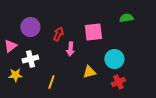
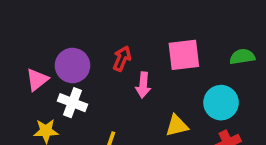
green semicircle: (126, 18) -> (242, 57), moved
purple circle: (30, 27) -> (72, 65), moved
white cross: (30, 59) -> (72, 103), turned 35

